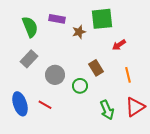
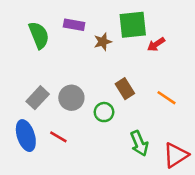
red arrow: (119, 45) -> (156, 44), moved
gray rectangle: (29, 59) -> (38, 98), moved
orange line: (128, 75) -> (167, 98), turned -42
red triangle: (135, 107) -> (176, 155), moved

